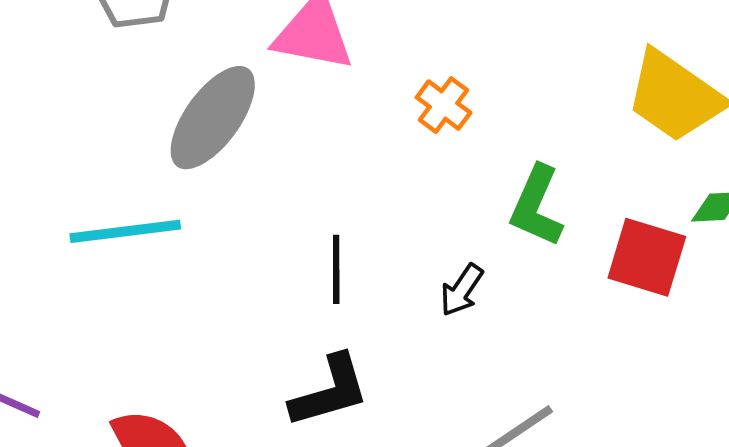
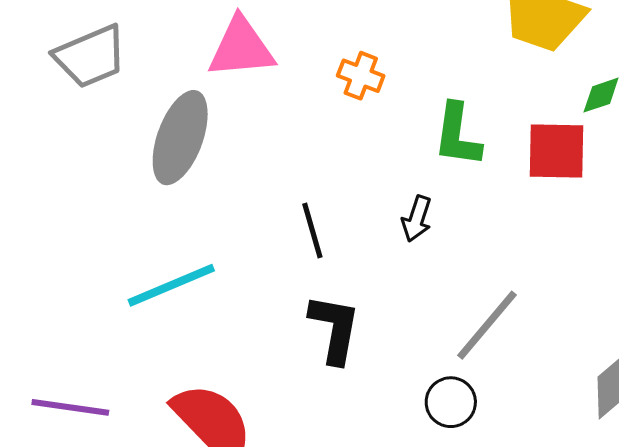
cyan line: (125, 231) -> (171, 285), moved
black L-shape: (330, 391) -> (335, 329), turned -48

